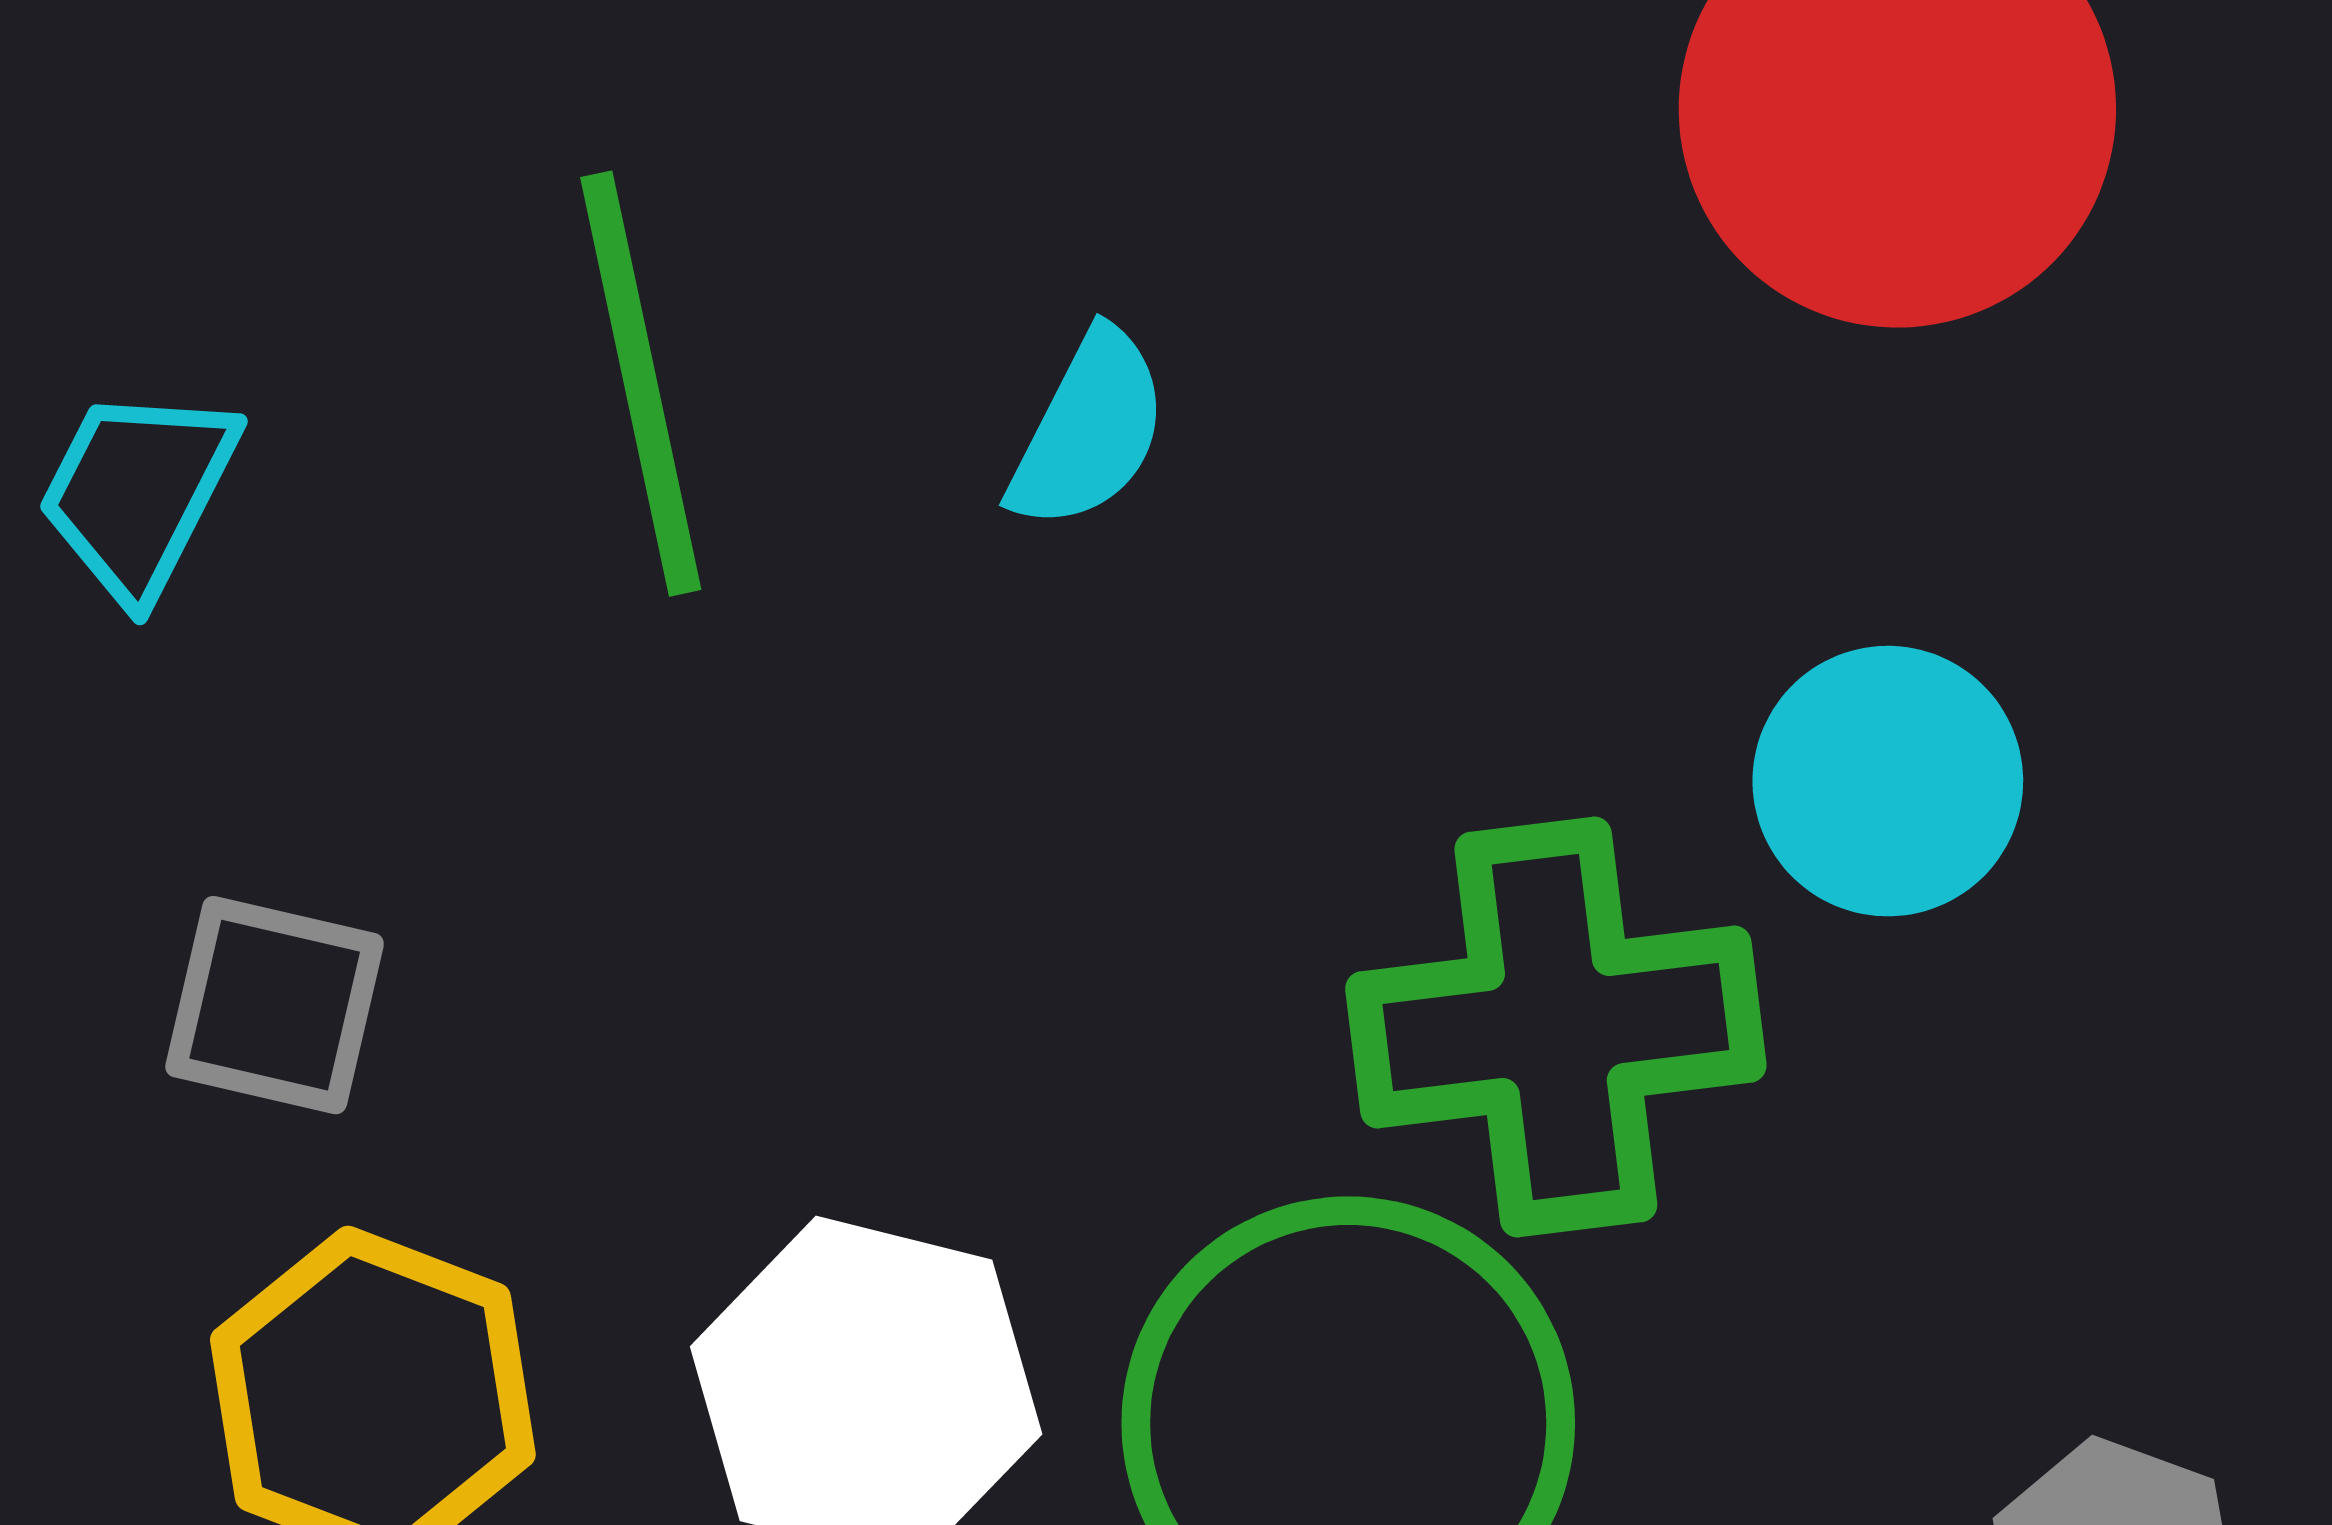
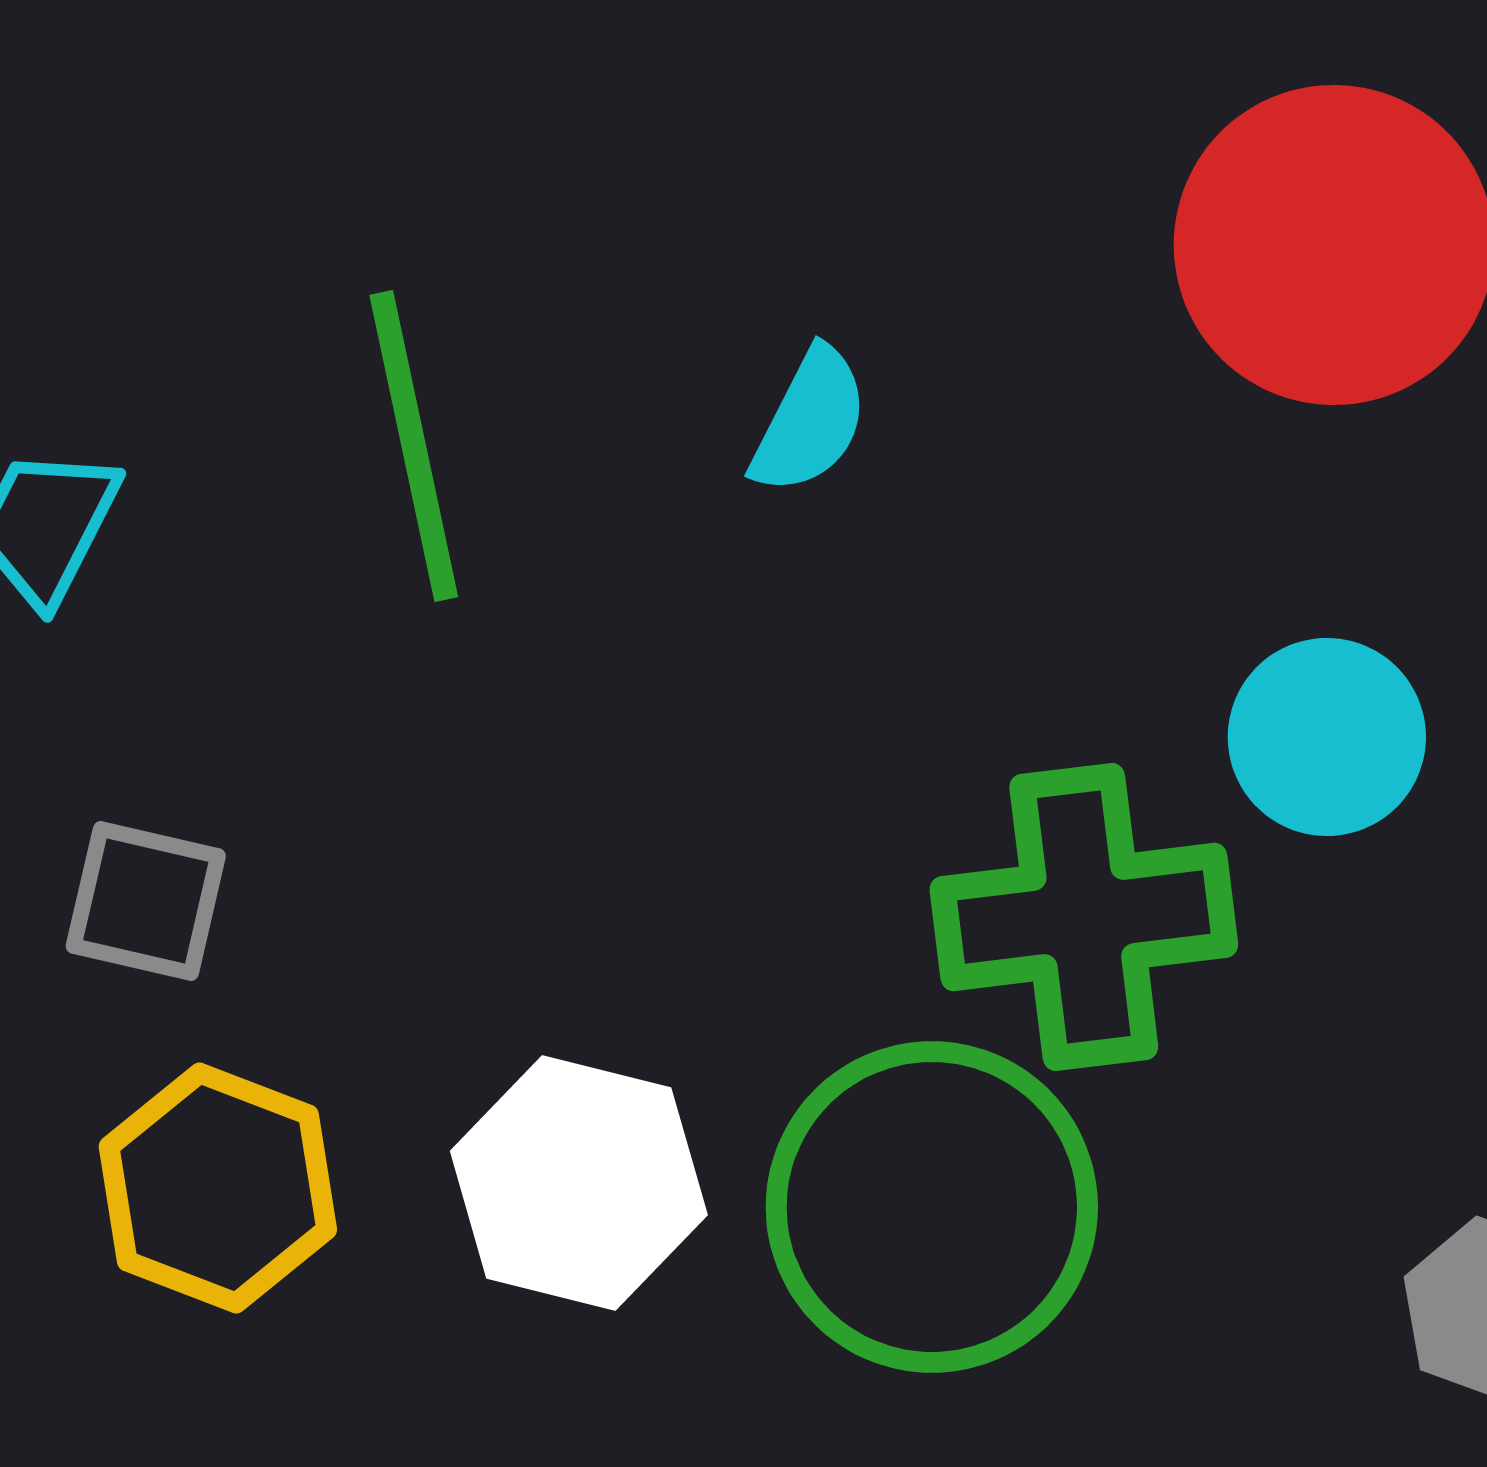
cyan semicircle: (1089, 430) -> (810, 421), moved

